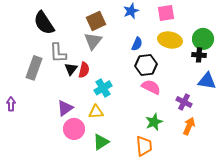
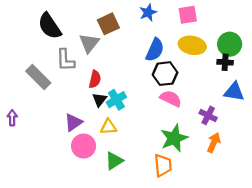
gray triangle: (93, 41) -> (89, 43), moved
blue semicircle: (137, 44) -> (155, 50), size x1.5
gray rectangle: (34, 68) -> (38, 77), turned -65
black triangle: (71, 69) -> (99, 100), moved
green star: (154, 122) -> (174, 138), size x1.4

